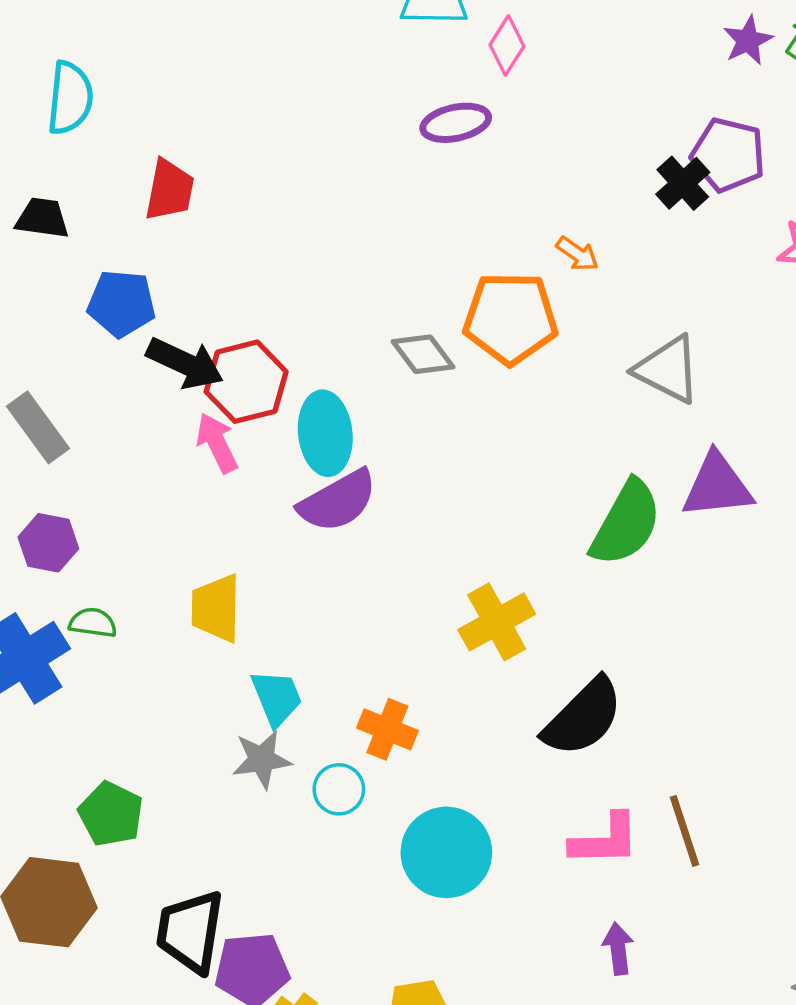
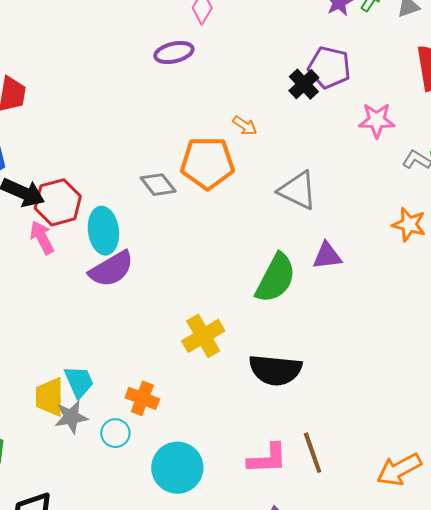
purple triangle: (717, 486) -> (327, 256), size x0.7
yellow trapezoid: (216, 608) -> (50, 397), moved
black semicircle: (583, 717) -> (275, 370), moved, turned 52

